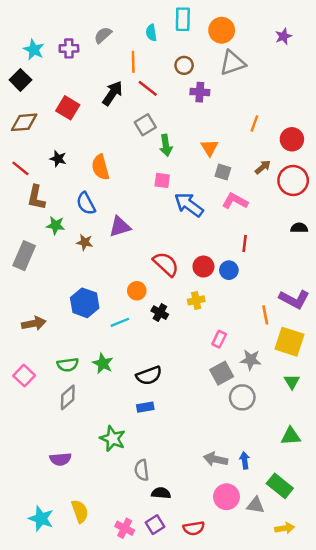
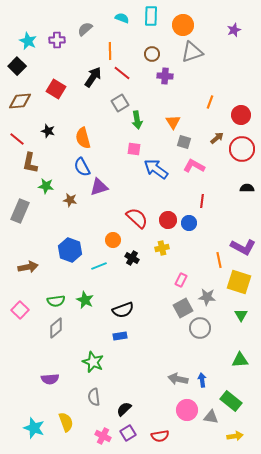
cyan semicircle: (151, 33) -> (122, 18), moved, turned 120
blue semicircle: (86, 204) -> (82, 167), moved
gray semicircle: (142, 470) -> (94, 397), moved
black semicircle: (161, 493) -> (124, 409), moved, turned -49

